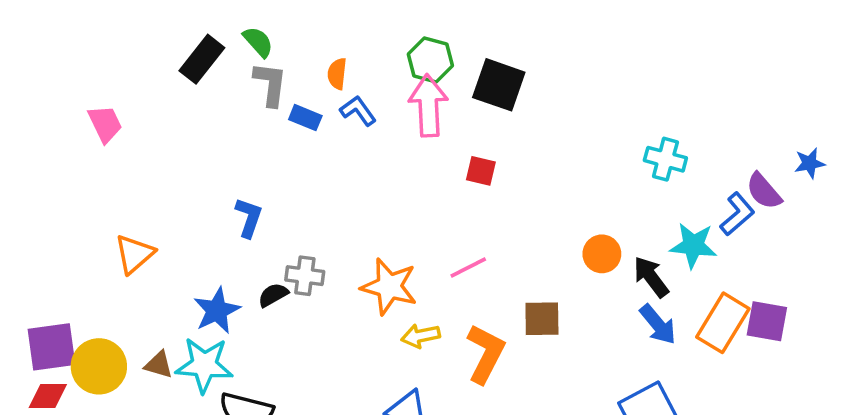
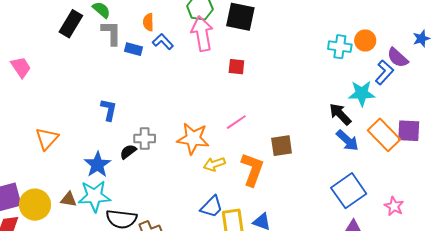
orange circle: (602, 254) -> (365, 40), moved
orange rectangle: (723, 323) -> (384, 135), turned -68

